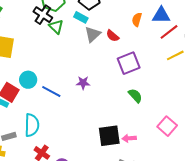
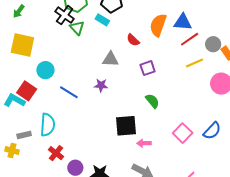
orange semicircle: (137, 20) -> (158, 25), size x1.6
gray triangle: (93, 34) -> (110, 59), moved, turned 42
purple square: (129, 63) -> (148, 68), size x0.7
cyan circle: (28, 80) -> (45, 70), moved
black square: (109, 136) -> (126, 126), moved

